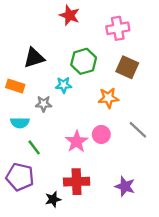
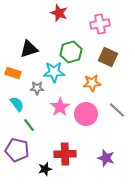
cyan star: (64, 85) -> (54, 72), size x1.5
cyan semicircle: (20, 123) -> (17, 104), turned -126
pink circle: (101, 134) -> (86, 114), size x1.5
pink star: (77, 142) -> (60, 107), moved

